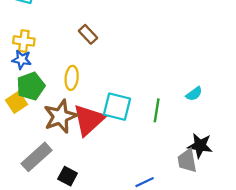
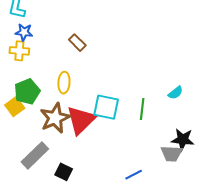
blue star: (22, 60) -> (24, 32), moved
gray trapezoid: (187, 161) -> (171, 154), turned -75

